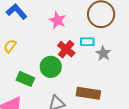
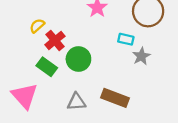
red cross: (66, 49) -> (55, 40), moved

